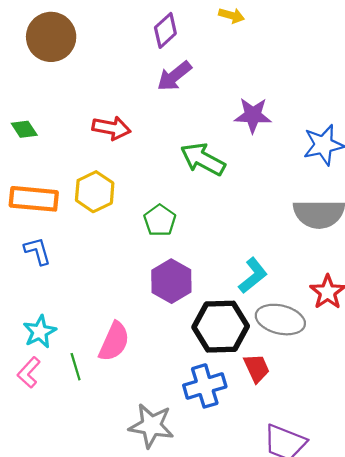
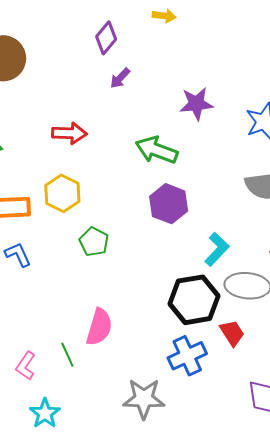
purple arrow: (174, 76) -> (120, 78), size x0.7
green pentagon: (160, 220) -> (94, 242), moved
purple hexagon: (171, 281) -> (169, 204), moved
cyan star: (40, 332) -> (45, 413), moved

